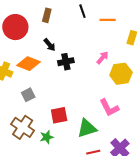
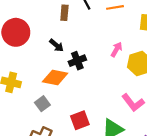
brown rectangle: (47, 15) -> (64, 13), moved
orange diamond: (28, 64) -> (55, 77), moved

